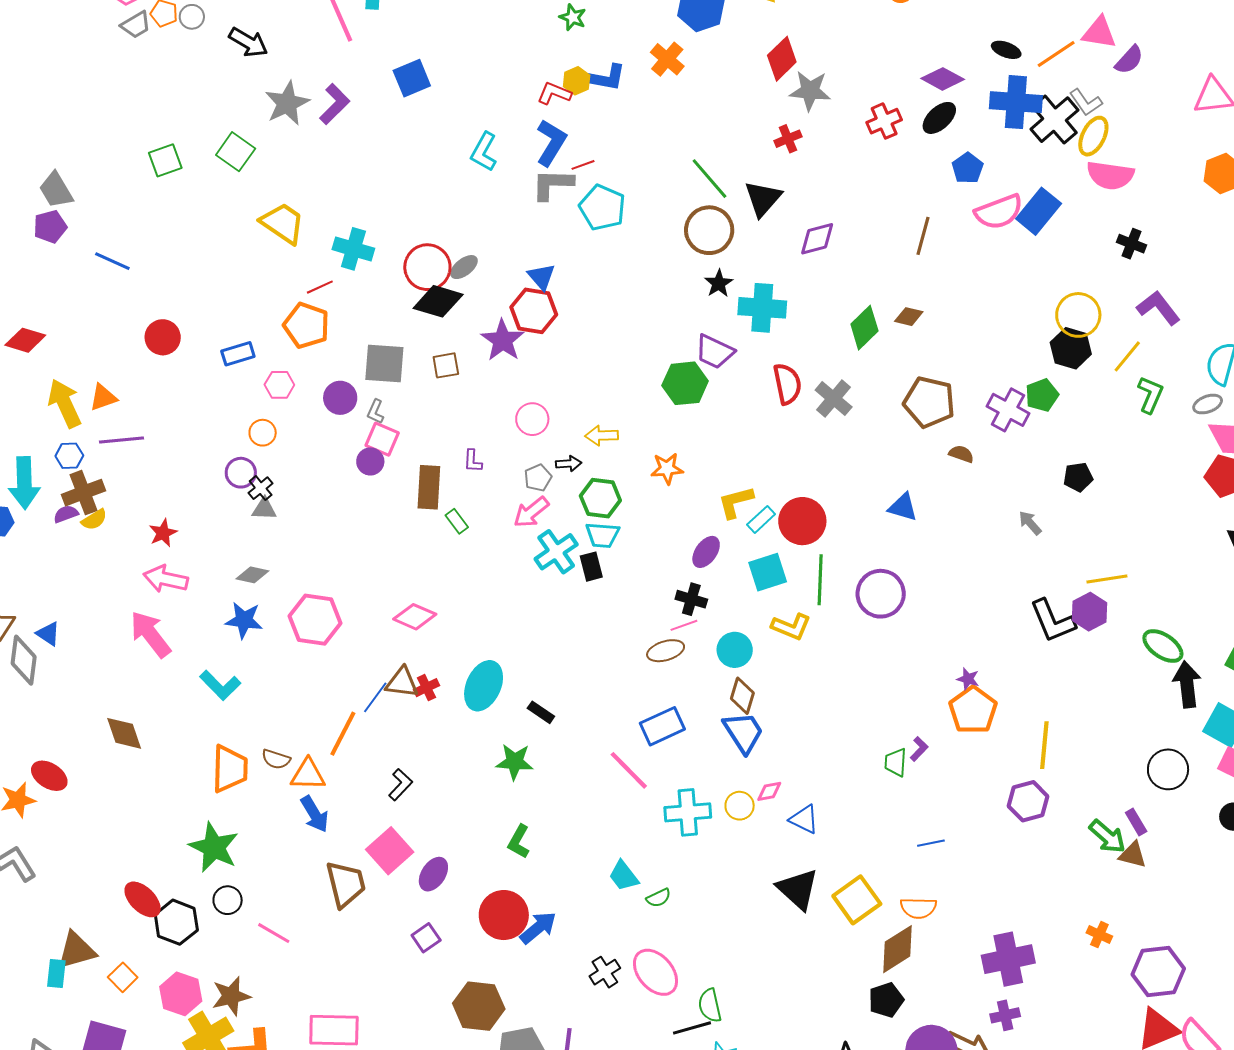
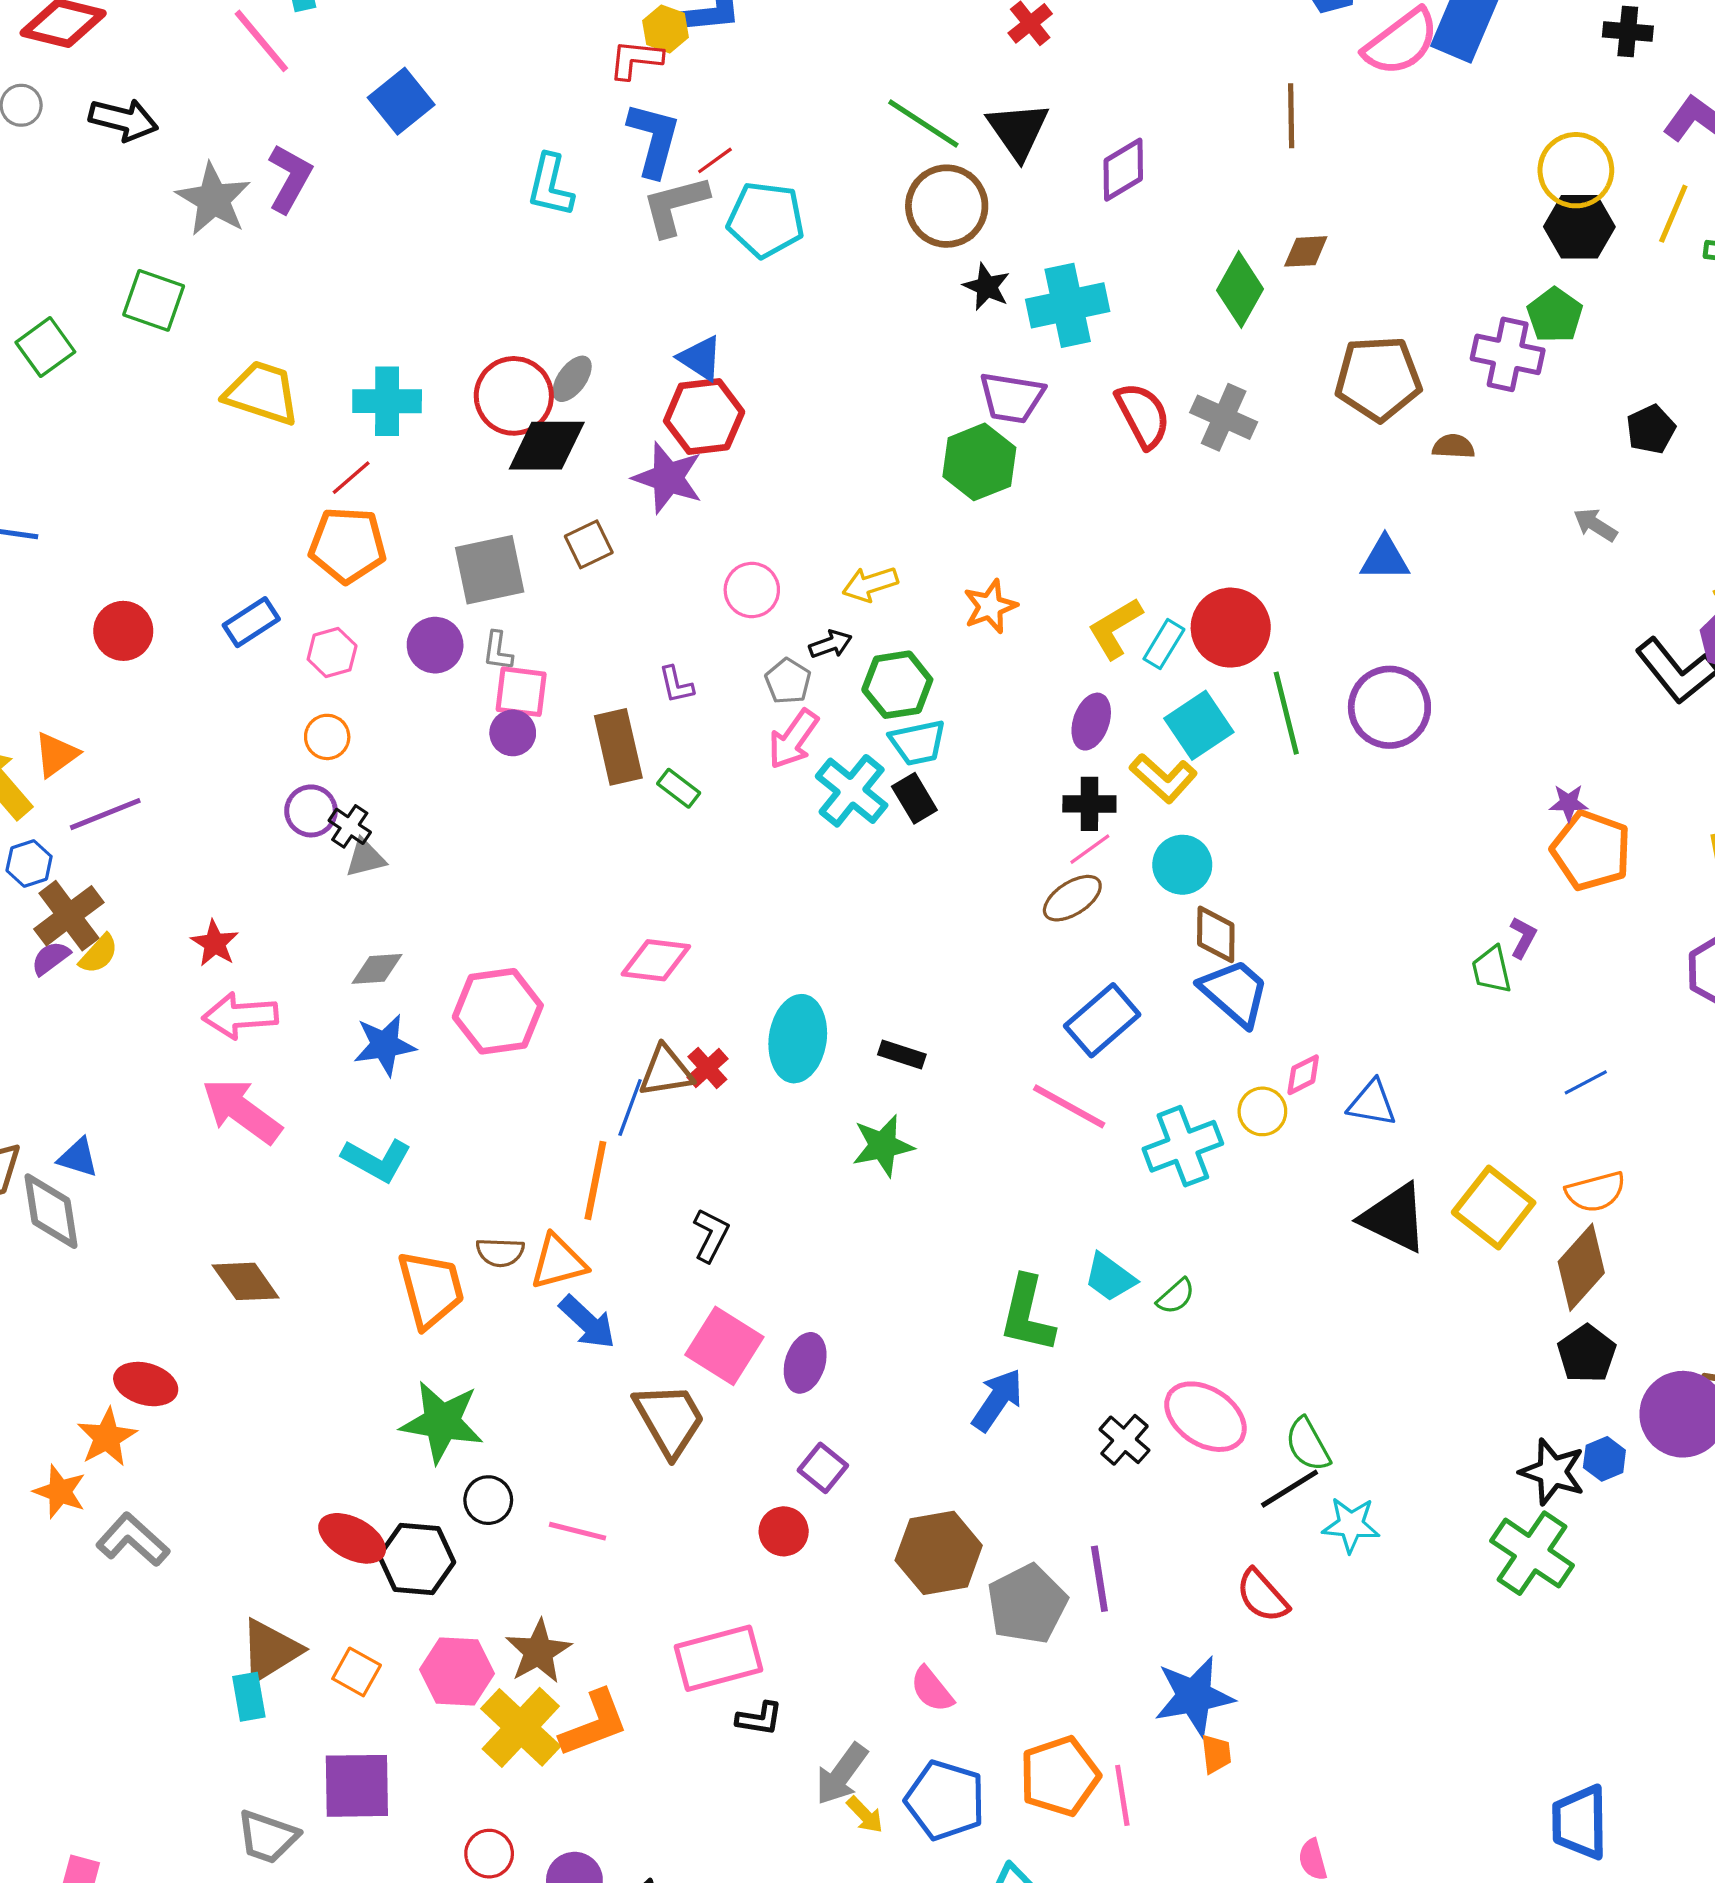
yellow L-shape: (791, 627) -> (1163, 778), moved, turned 36
green L-shape: (519, 841) -> (1027, 1314), moved, size x1.4
red circle: (504, 915) -> (784, 1531), moved, size x0.6

